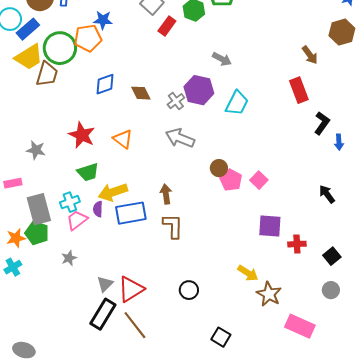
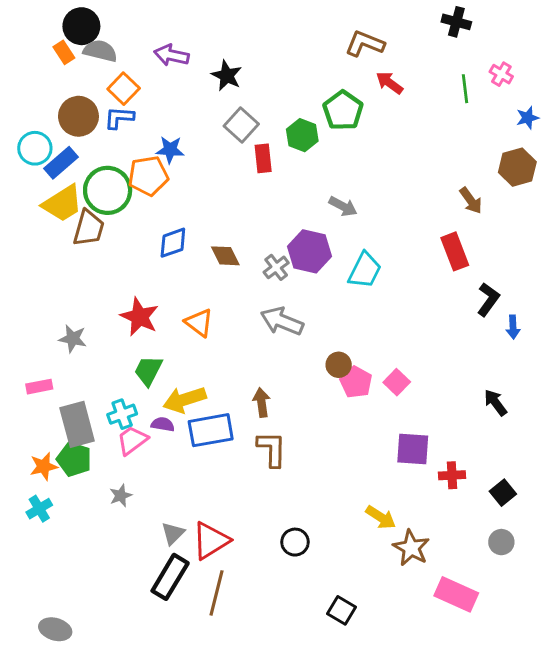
red rectangle: (167, 26) -> (263, 158), turned -42
green trapezoid: (88, 172) -> (148, 371), turned 135
purple semicircle: (98, 209) -> (163, 424), turned 98
brown line: (135, 325) -> (217, 593), turned 52

